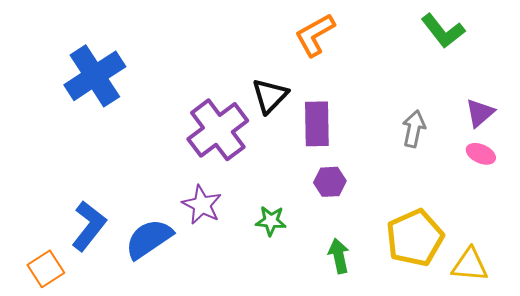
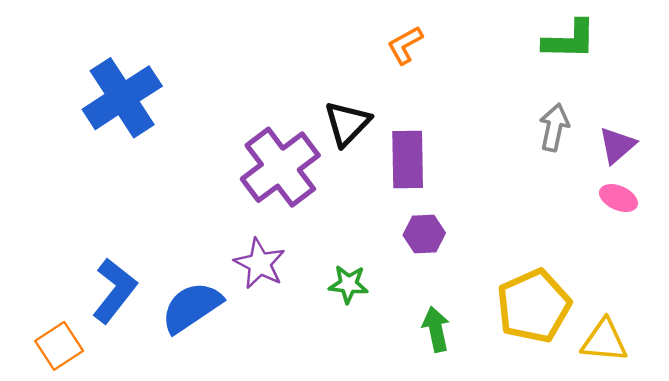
green L-shape: (443, 31) -> (570, 40), turned -51
orange L-shape: (315, 35) -> (405, 45), size x0.7
gray arrow: (414, 129) -> (554, 127), moved

